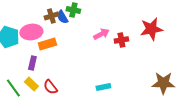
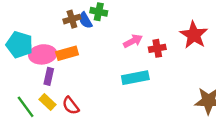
red star: (151, 29) -> (194, 35), turned -30
pink ellipse: (31, 32) -> (43, 54), moved
cyan rectangle: (103, 87) -> (135, 78), moved, size x1.5

